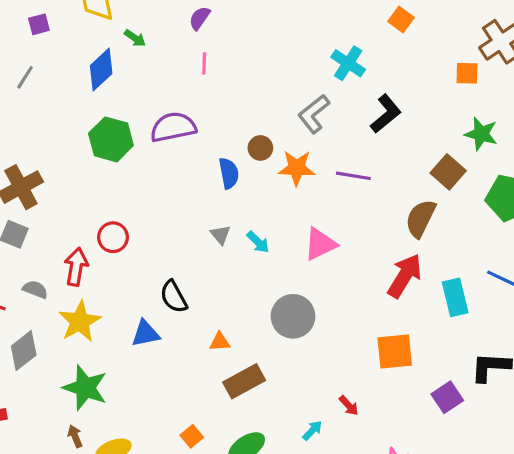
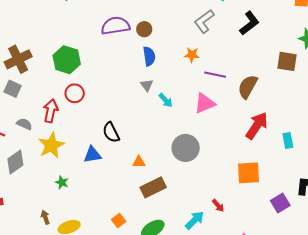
green hexagon: (111, 139) -> (67, 60), moved
brown circle: (260, 148) -> (144, 29), moved
orange star: (297, 168) -> (192, 55), size x0.7
brown square: (448, 172) -> (287, 61), turned -35
purple line: (353, 176) -> (215, 75), moved
brown semicircle: (421, 218) -> (248, 87), moved
gray triangle: (220, 235) -> (147, 85), moved
cyan rectangle: (455, 297) -> (288, 140), size x0.7
green star: (85, 388) -> (62, 182), moved, size x0.5
cyan arrow: (312, 430) -> (195, 220), size x1.5

